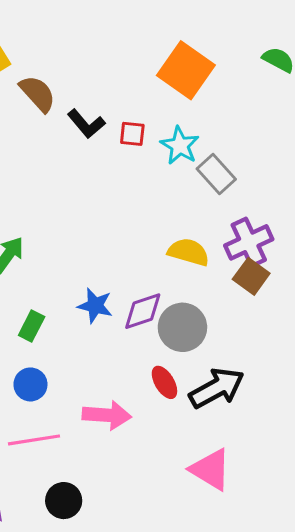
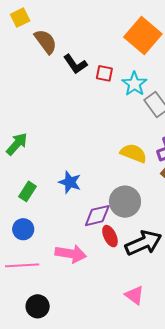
purple diamond: (143, 311) -> (97, 216), moved
pink triangle: (211, 469) -> (134, 295), size x0.7

